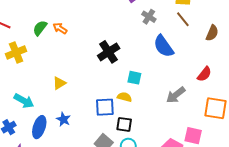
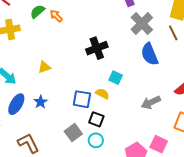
gray cross: (149, 17) -> (142, 24), size x1.6

